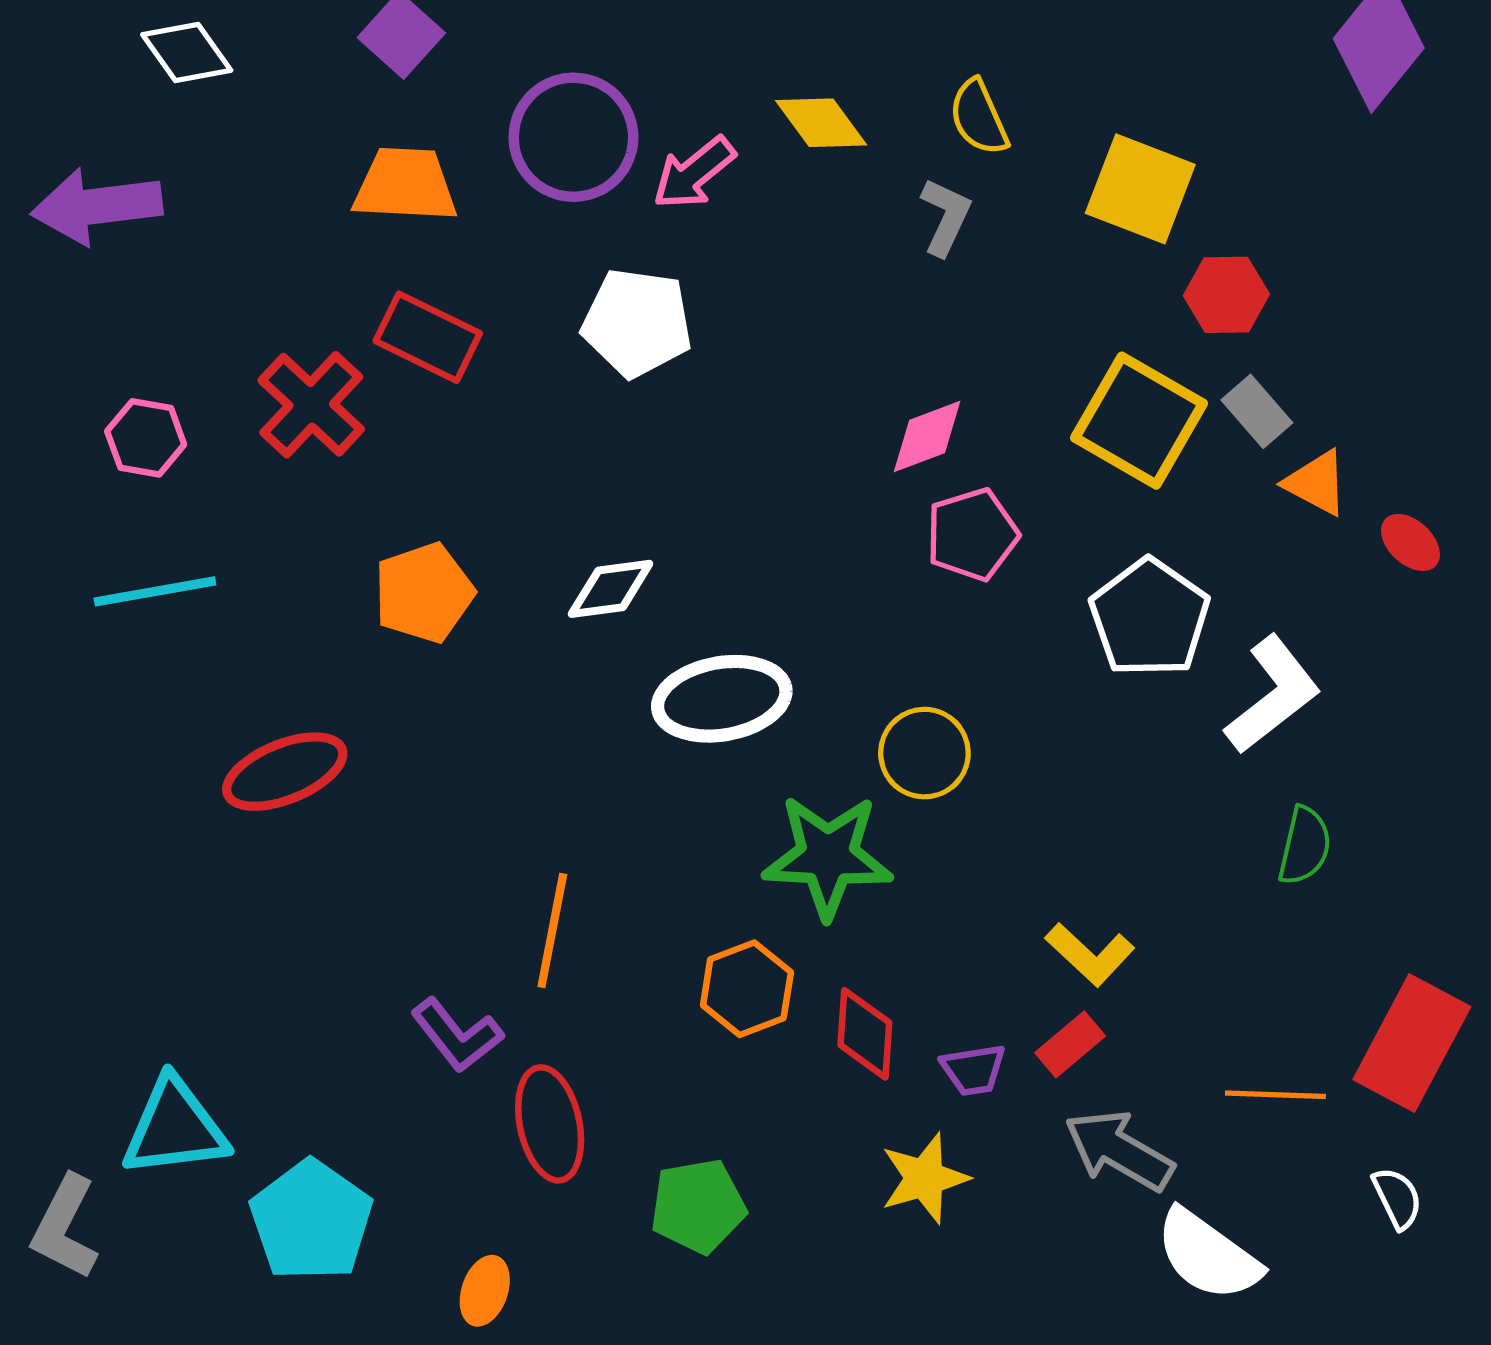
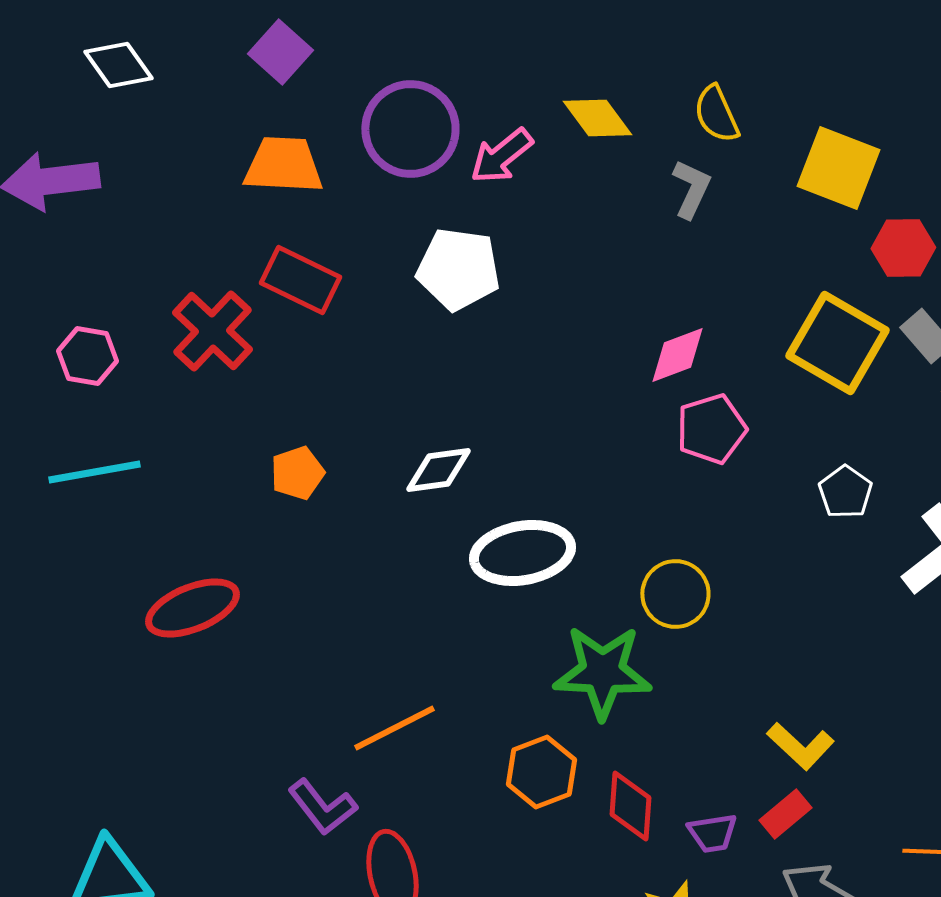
orange pentagon: (424, 593) -> (297, 473), size x0.7
white pentagon: (1150, 618) -> (845, 492), size x0.6
orange line: (552, 931) -> (394, 728), turned 52

